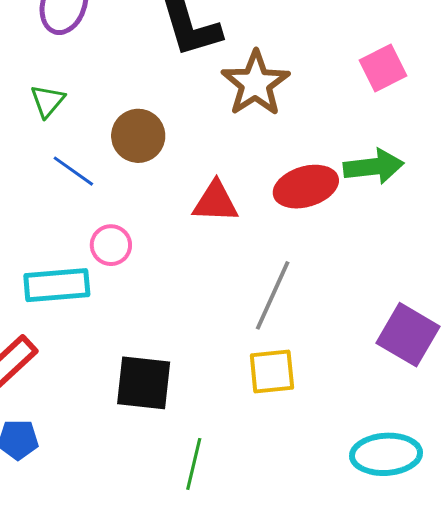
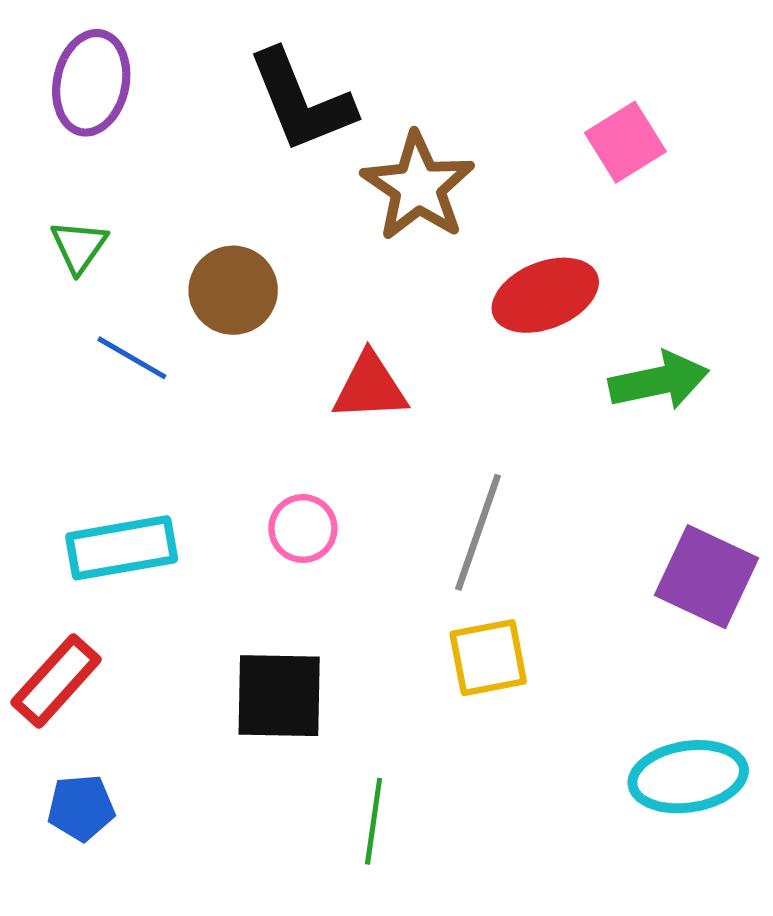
green arrow: (374, 167) -> (659, 381), moved
red ellipse: (306, 187) -> (545, 295), moved
pink circle: (111, 245) -> (303, 528), moved

